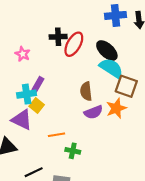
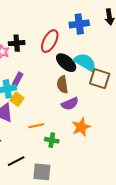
blue cross: (116, 15) -> (79, 24), moved
black cross: (58, 37) -> (17, 43), moved
black ellipse: (107, 51) -> (66, 63), moved
orange star: (116, 108) -> (81, 127), moved

